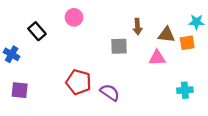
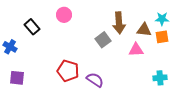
cyan star: (196, 22) -> (162, 19), moved
brown arrow: (138, 27) -> (119, 23), size x1.5
gray square: (119, 46) -> (103, 40), turned -35

